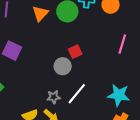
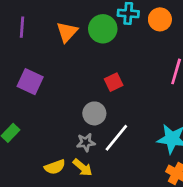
gray circle: (63, 66) -> (94, 113), moved

